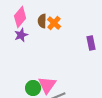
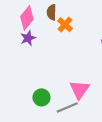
brown semicircle: (42, 21) -> (52, 12), moved
pink triangle: (47, 85) -> (80, 90), moved

